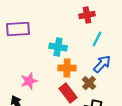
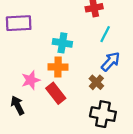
orange cross: (67, 68) -> (58, 67), moved
red rectangle: (68, 93) -> (56, 93), moved

